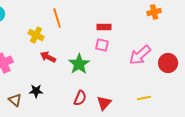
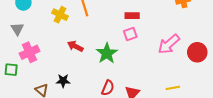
yellow cross: (36, 35) -> (60, 15), moved
pink square: (102, 45) -> (130, 34), turned -32

